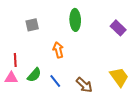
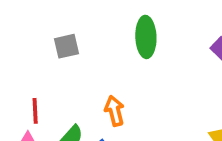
orange arrow: (58, 50) -> (115, 111), moved

